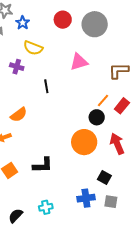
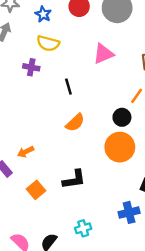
blue star: (23, 23) -> (43, 14), moved
orange semicircle: (19, 115) -> (75, 123), moved
black circle: (97, 117) -> (122, 117), moved

